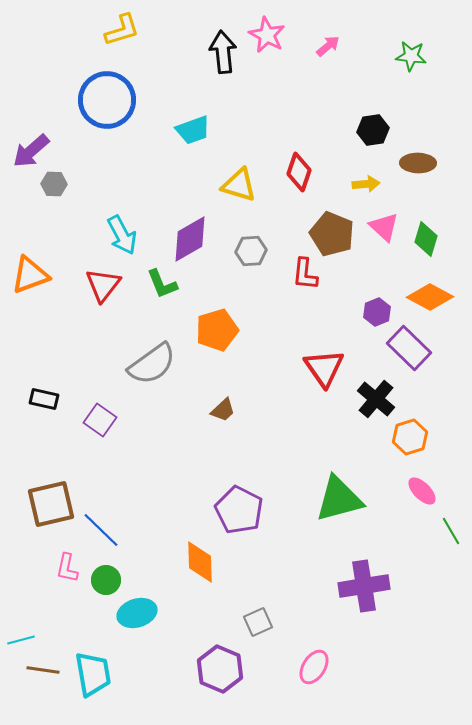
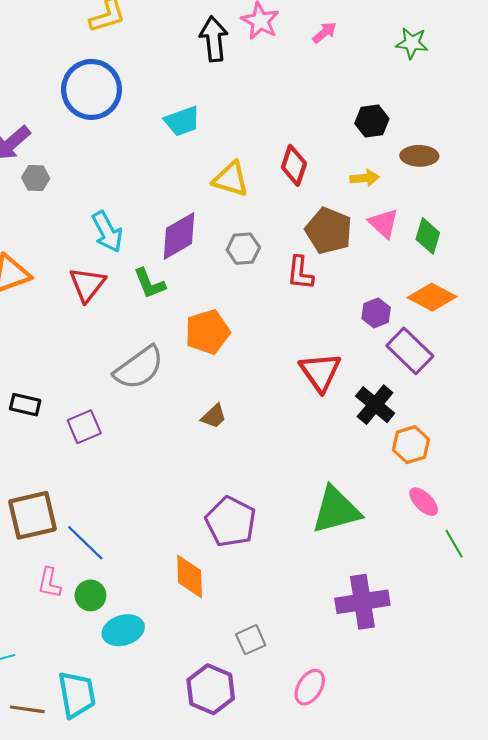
purple square: (100, 420) -> (84, 427), turned 32
brown line: (43, 670) -> (27, 709), moved

